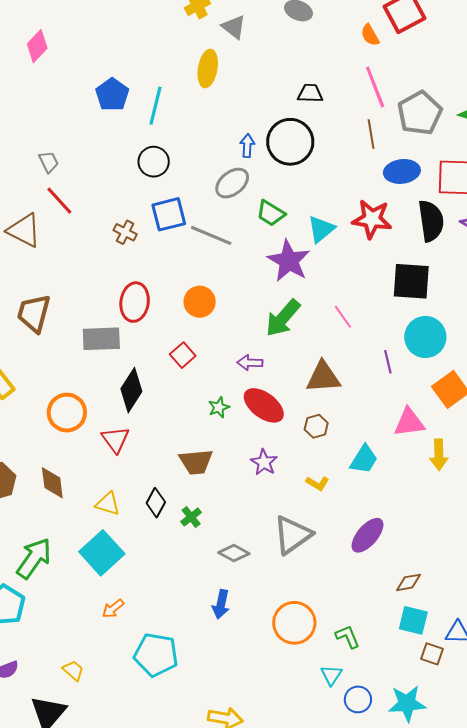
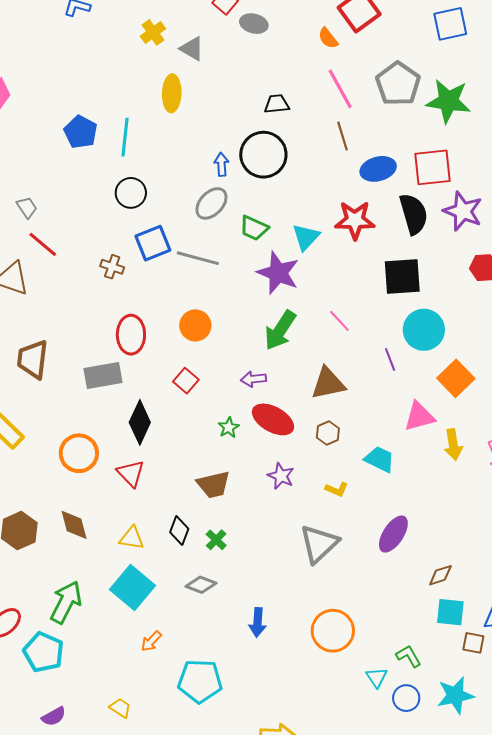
gray pentagon: (420, 113) -> (398, 84), moved
cyan trapezoid: (364, 459) -> (380, 459), turned -88
gray diamond: (234, 553) -> (201, 585), moved
green L-shape: (348, 637) -> (409, 656), moved

